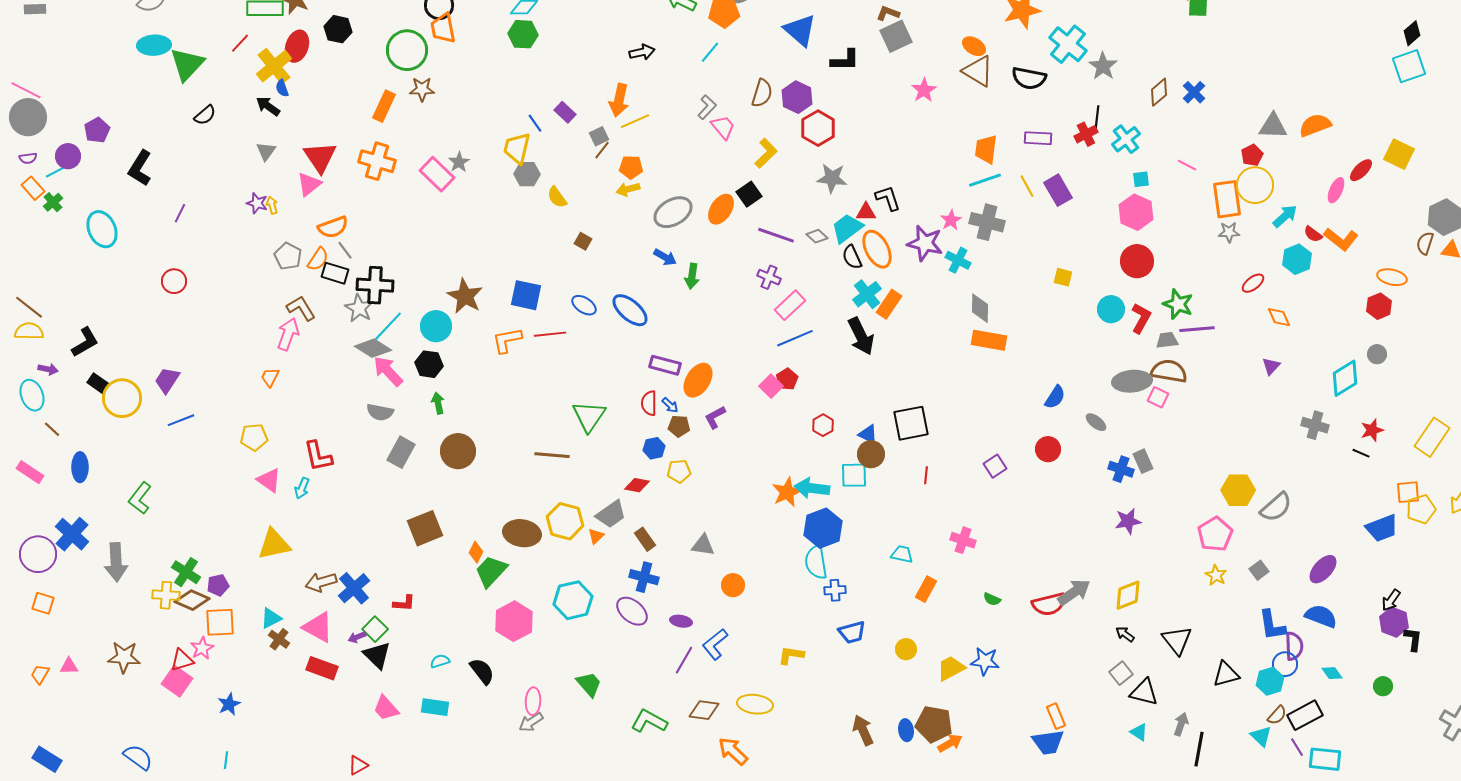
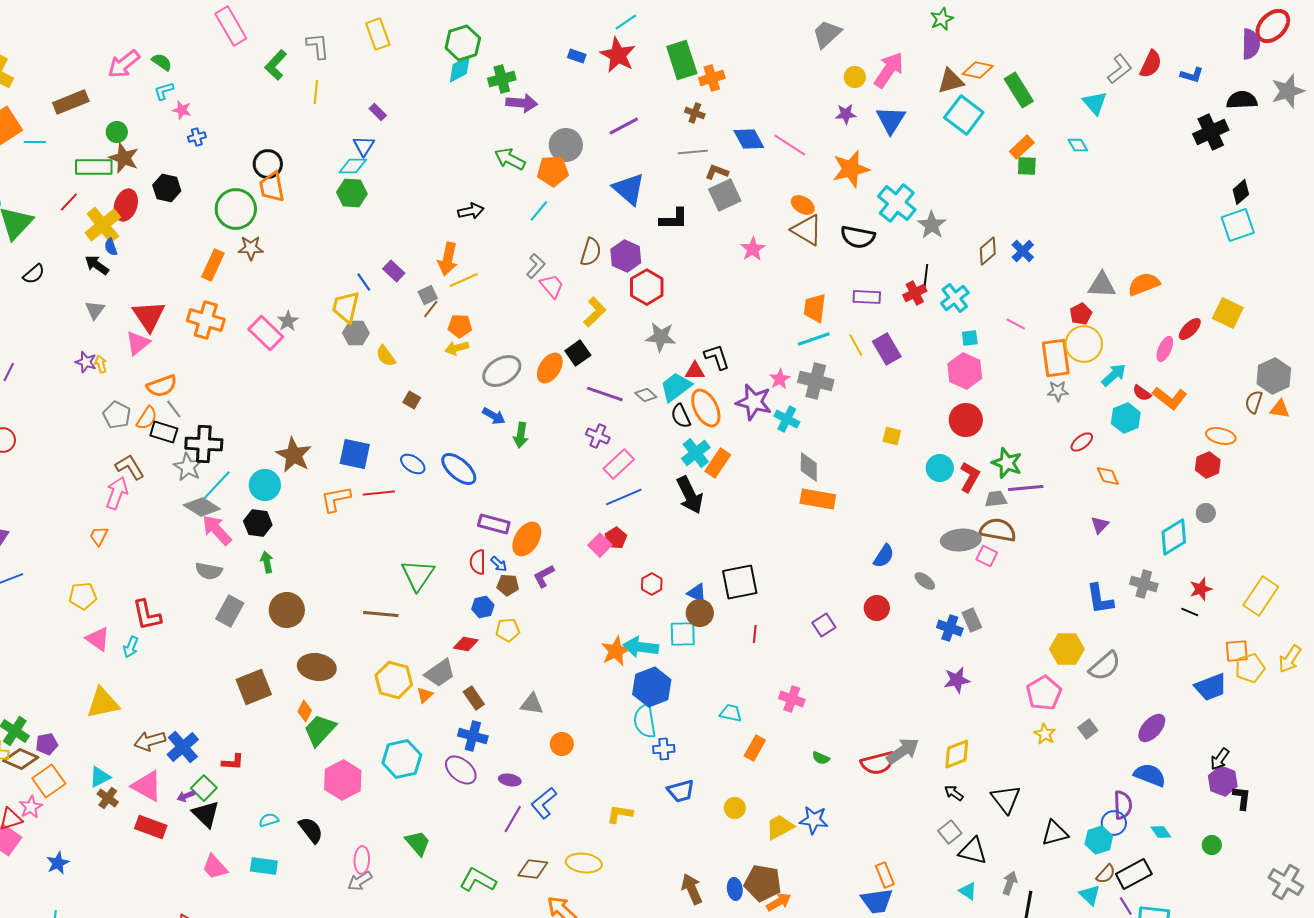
brown ellipse: (522, 533) -> (317, 667), moved
orange square: (220, 622) -> (49, 781), turned -32
blue L-shape: (1272, 625) -> (1100, 599), moved

